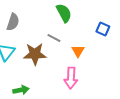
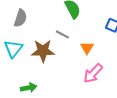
pink arrow: (71, 78) -> (93, 73), moved, turned 40

